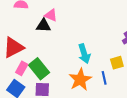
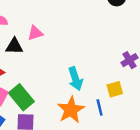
pink triangle: (51, 15) -> (35, 33), turned -40
black triangle: (43, 26) -> (14, 46), moved

